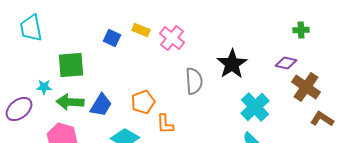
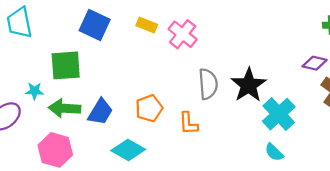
blue square: (112, 38) -> (95, 25), moved, size x1.5
black star: (232, 64) -> (249, 85), moved
orange L-shape: (165, 124) -> (188, 123), moved

